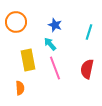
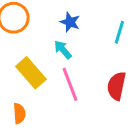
yellow rectangle: (28, 60) -> (31, 73), turned -30

